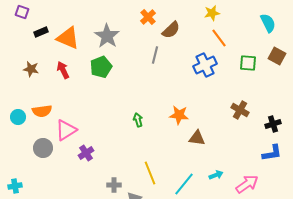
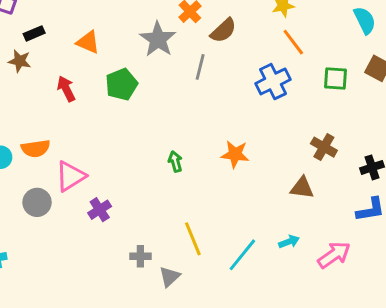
gray star: (107, 36) -> (158, 39), moved
orange triangle: (68, 38) -> (88, 42), moved, size x0.7
brown star: (31, 69) -> (20, 61), moved
brown triangle: (197, 138) -> (302, 188), moved

